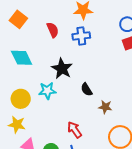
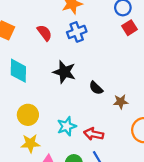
cyan diamond: (22, 58) -> (18, 71), turned 40
cyan star: (47, 91) -> (67, 126), moved
red arrow: (75, 130) -> (94, 134), turned -30

